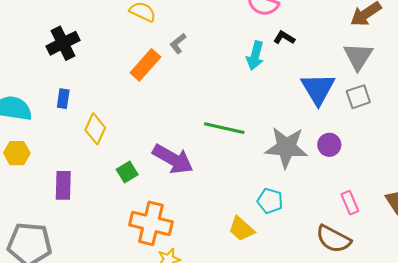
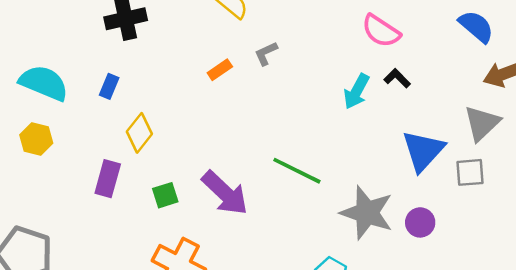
orange rectangle: (145, 65) -> (220, 70), size x0.6
purple rectangle: (63, 185) -> (108, 179), moved

